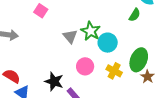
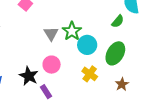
green ellipse: (139, 60) -> (115, 53), moved
pink circle: (85, 66) -> (52, 65), moved

